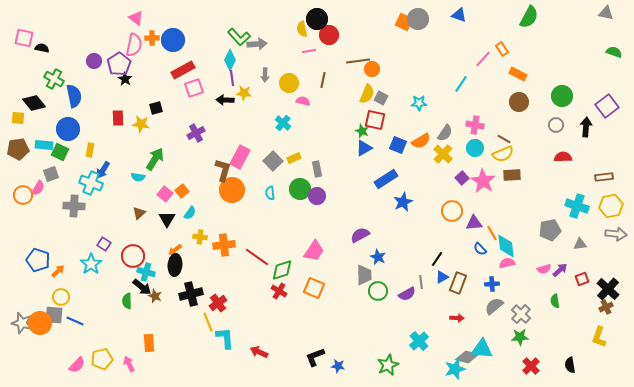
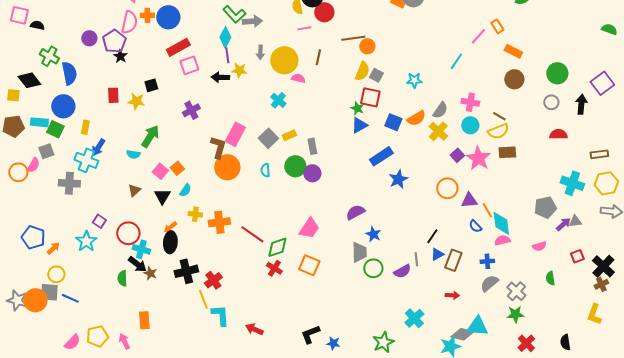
yellow circle: (289, 83) -> (284, 60), size x1.4
purple arrow: (560, 270) -> (563, 224), moved

